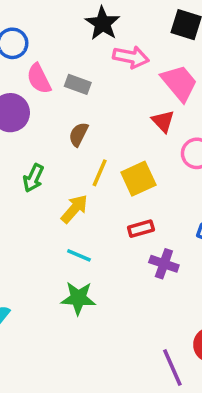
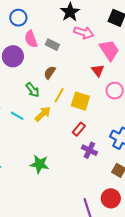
green arrow: (33, 178) -> (33, 90), moved, turned -70
yellow square: (138, 179) -> (80, 101), turned 36
red rectangle: (141, 229) -> (79, 129), turned -40
cyan line: (79, 255) -> (17, 116), moved

